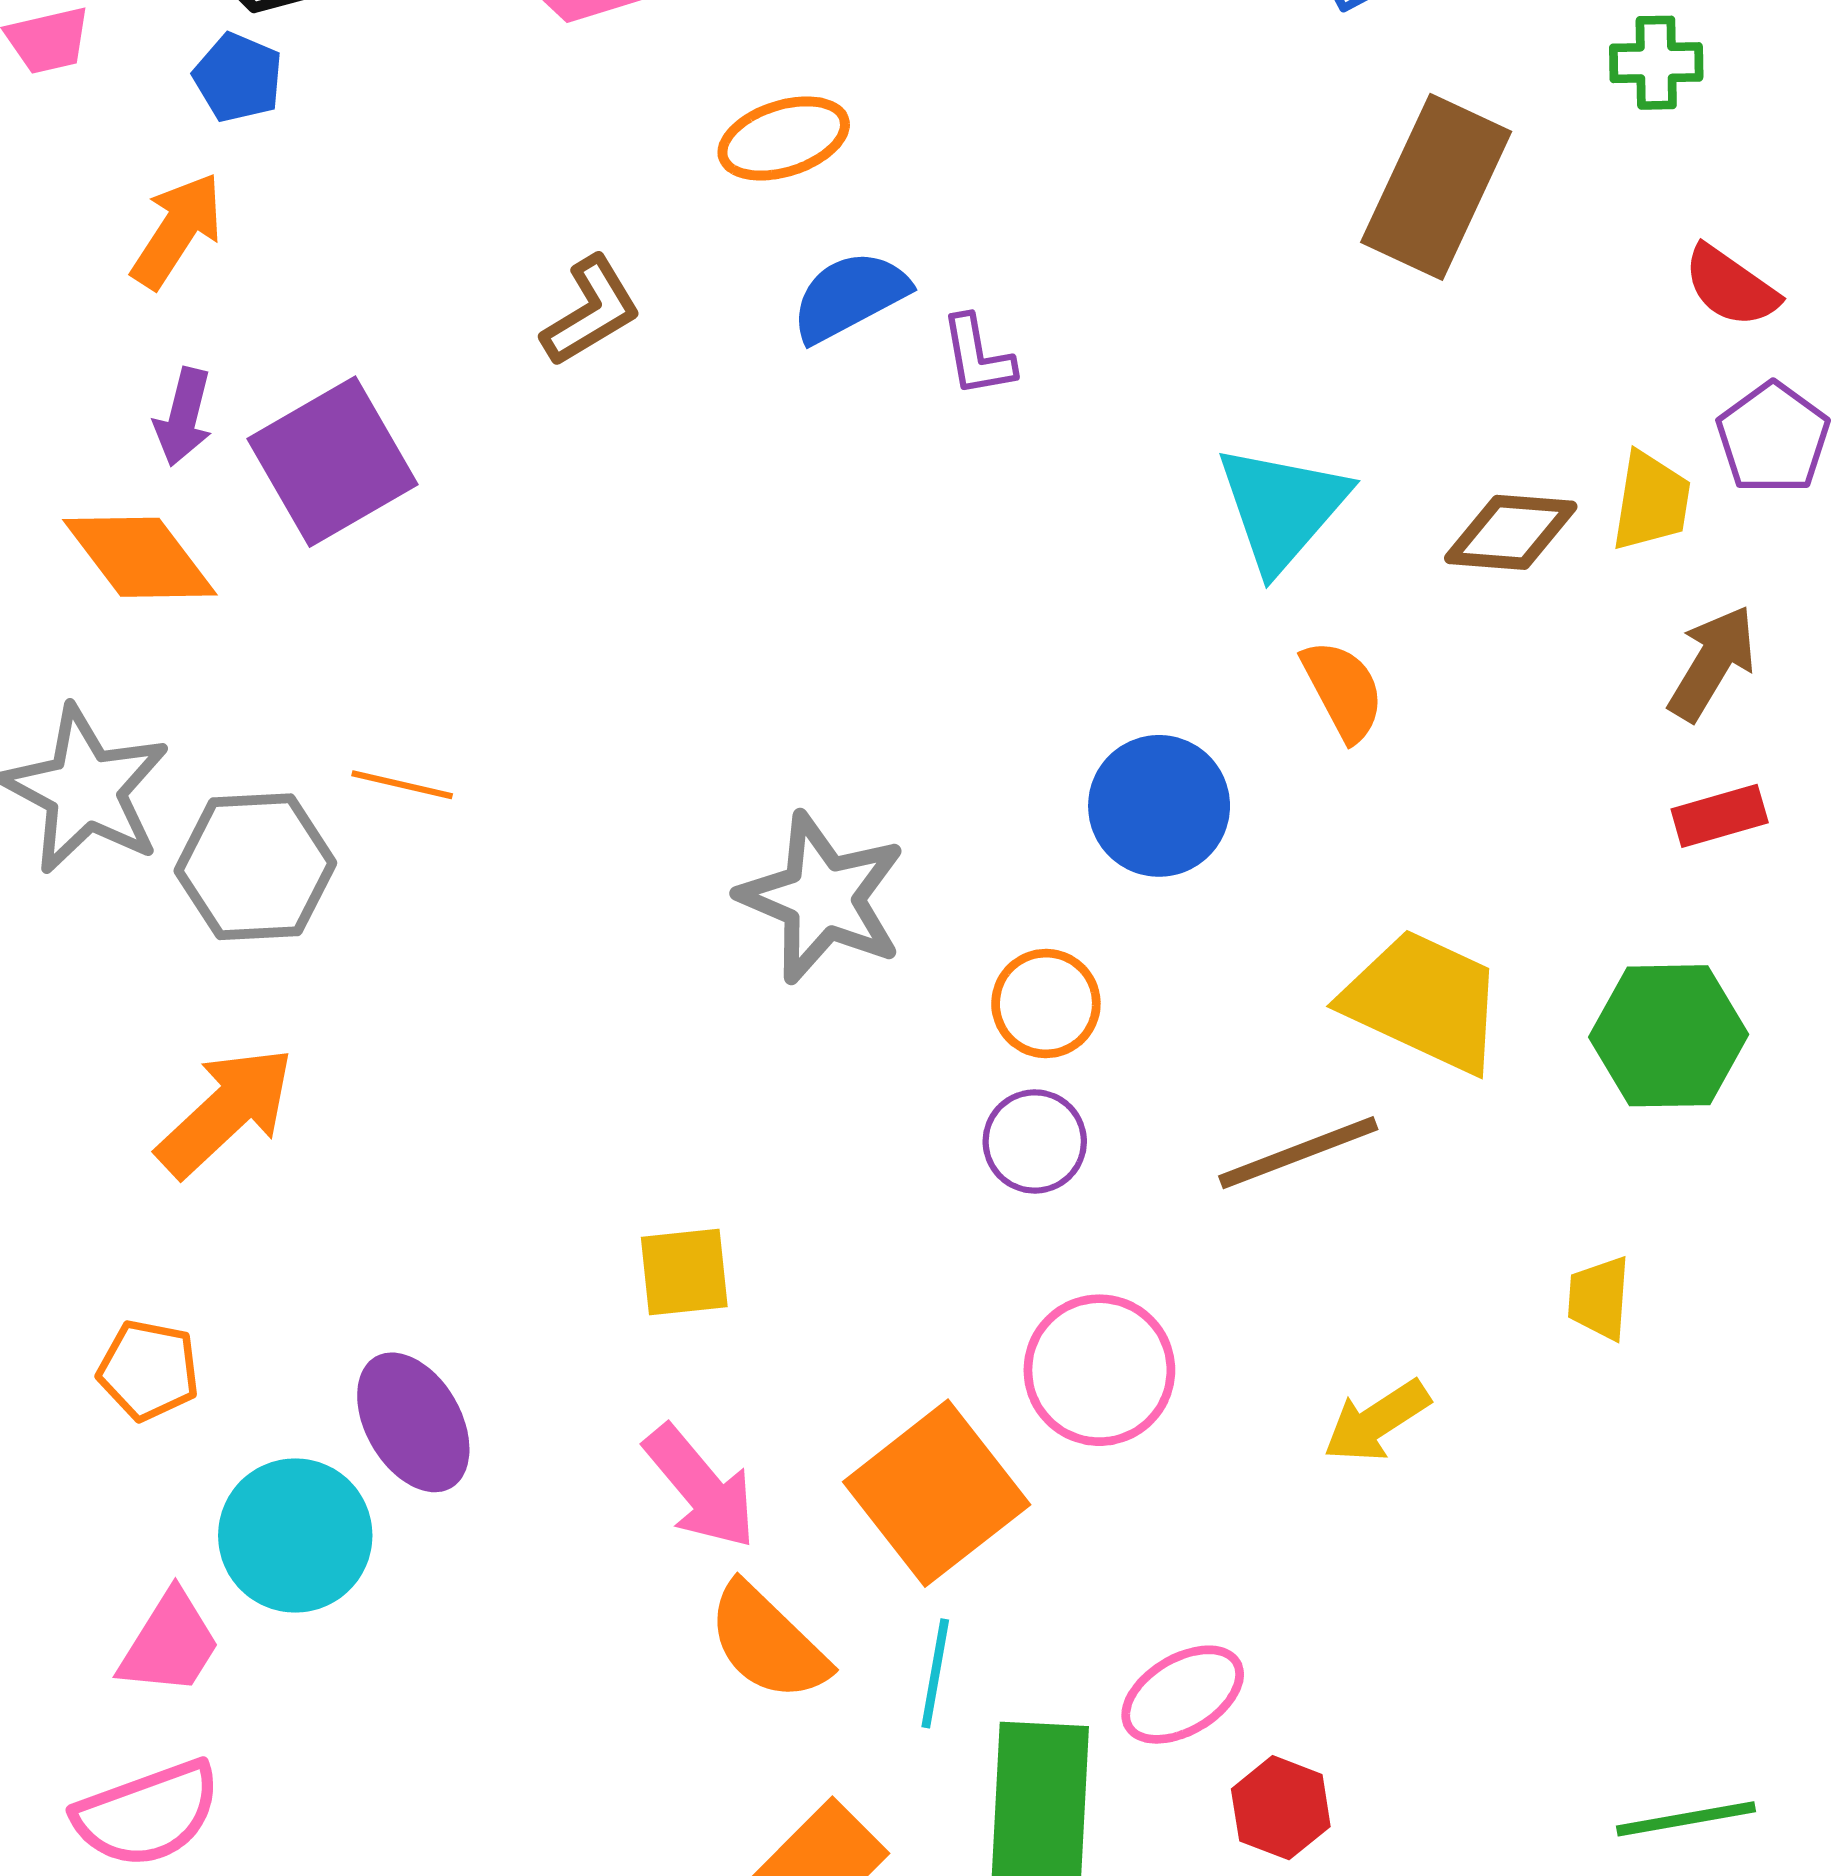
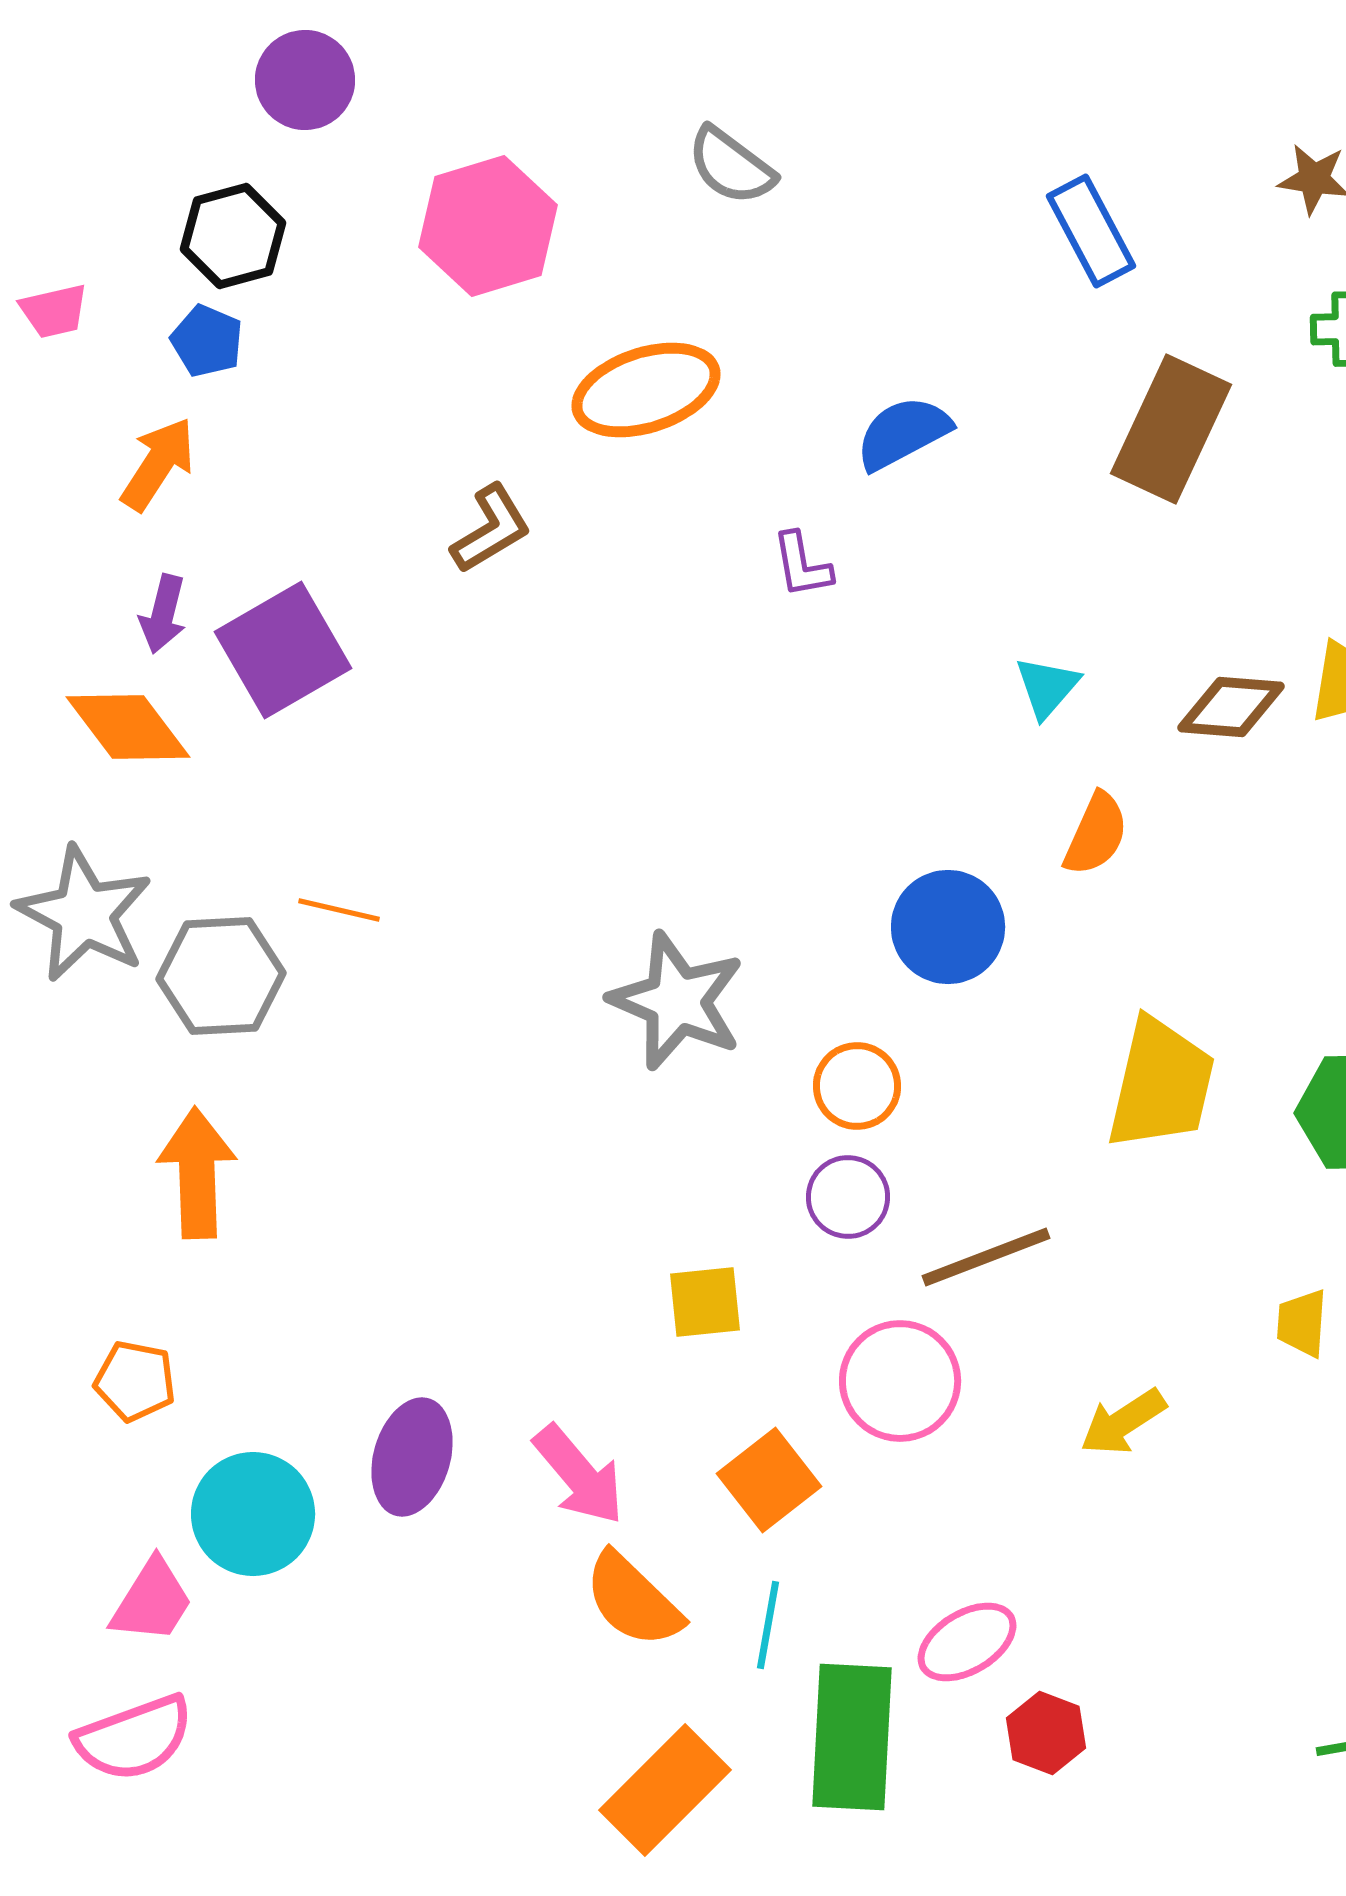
orange ellipse: (784, 138) -> (646, 390), size x1.4
blue semicircle: (850, 296) -> (903, 433), moved
cyan triangle: (1282, 508) -> (1047, 687), size x0.6
orange semicircle: (1343, 690) -> (1096, 834), turned 52
yellow trapezoid: (1424, 1001) -> (1161, 1084), turned 78
orange arrow: (226, 1112) -> (197, 1173), turned -49
brown line: (1298, 1153) -> (986, 1257), moved
yellow square: (684, 1272) -> (705, 1302), moved
purple ellipse: (413, 1422) -> (412, 1457), moved, turned 46
orange square: (937, 1493) -> (769, 1480), size x0.7

